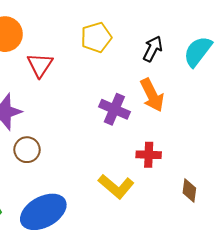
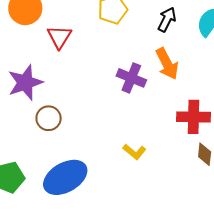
red cross: (149, 155) -> (194, 117), moved, size x1.4
yellow L-shape: (116, 186) -> (134, 152), size x0.7

